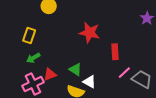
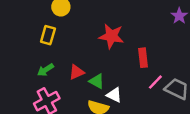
yellow rectangle: (29, 36) -> (48, 35), moved
red triangle: (50, 74) -> (77, 72), moved

